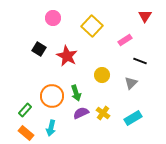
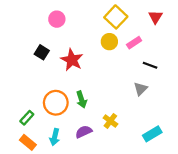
yellow square: (92, 26) -> (116, 17), moved
yellow circle: (102, 75) -> (109, 42), moved
purple semicircle: (81, 113) -> (84, 132), moved
cyan rectangle: (133, 118) -> (152, 134), moved

